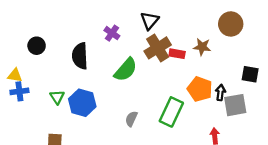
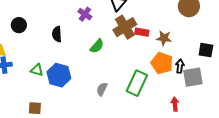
brown star: (202, 47) -> (164, 38), moved
black semicircle: (80, 56) -> (57, 34), size x0.7
green semicircle: (126, 70) -> (97, 46), size x0.7
green triangle: (57, 97) -> (37, 70), turned -40

